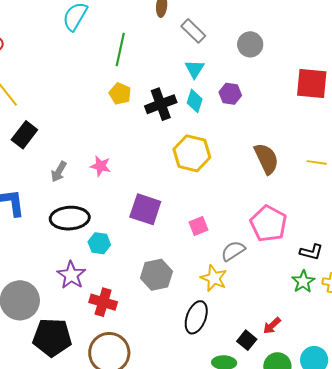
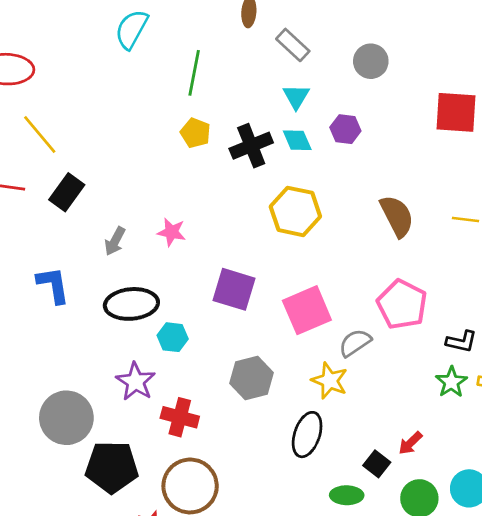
cyan diamond: (195, 101) -> (297, 140), turned -40
pink square: (198, 226) -> (307, 310), size x1.8

